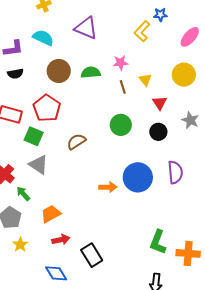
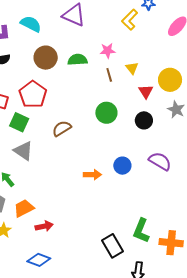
yellow circle: (184, 75) -> (170, 80), moved
purple semicircle: (175, 172) -> (160, 161), turned -55
blue circle: (138, 177) -> (122, 166), size x0.6
orange trapezoid: (51, 214) -> (24, 208), moved
black rectangle: (92, 255) -> (113, 246), moved
blue diamond: (56, 273) -> (39, 260), turned -40

